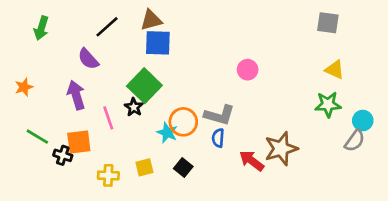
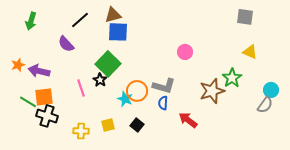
purple arrow: (76, 95) -> (39, 71), moved, turned -60
green star: (328, 104) -> (232, 78), moved, turned -30
orange square: (79, 142) -> (44, 97), moved
brown star: (281, 149) -> (212, 91), moved
black cross: (63, 155) -> (47, 116), size x1.5

